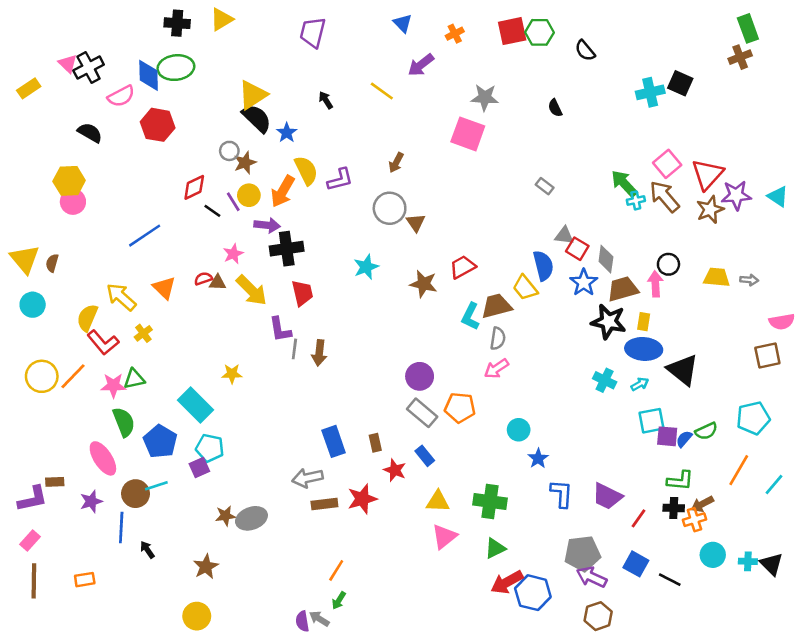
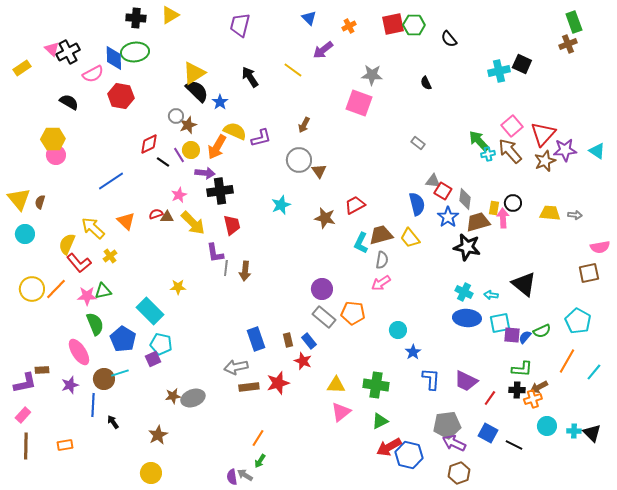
black arrow: (326, 100) -> (250, 77), size x1.5
yellow semicircle: (306, 170) -> (235, 131), turned -40
yellow trapezoid: (525, 288) -> (410, 238), moved
yellow rectangle: (644, 322) -> (494, 208), moved
blue ellipse: (644, 349) -> (467, 318), moved
cyan arrow: (640, 384) -> (491, 295), turned -144
cyan pentagon: (753, 418) -> (578, 321), turned -30
blue rectangle: (425, 456) -> (309, 341), moved

